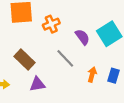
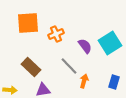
orange arrow: (92, 75) -> (84, 81), moved

